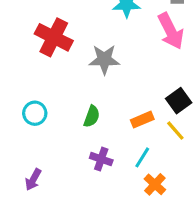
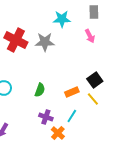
pink arrow: (171, 31) -> (90, 36), size x0.6
gray star: (104, 59) -> (45, 42), moved
orange cross: (155, 184) -> (58, 133), moved

